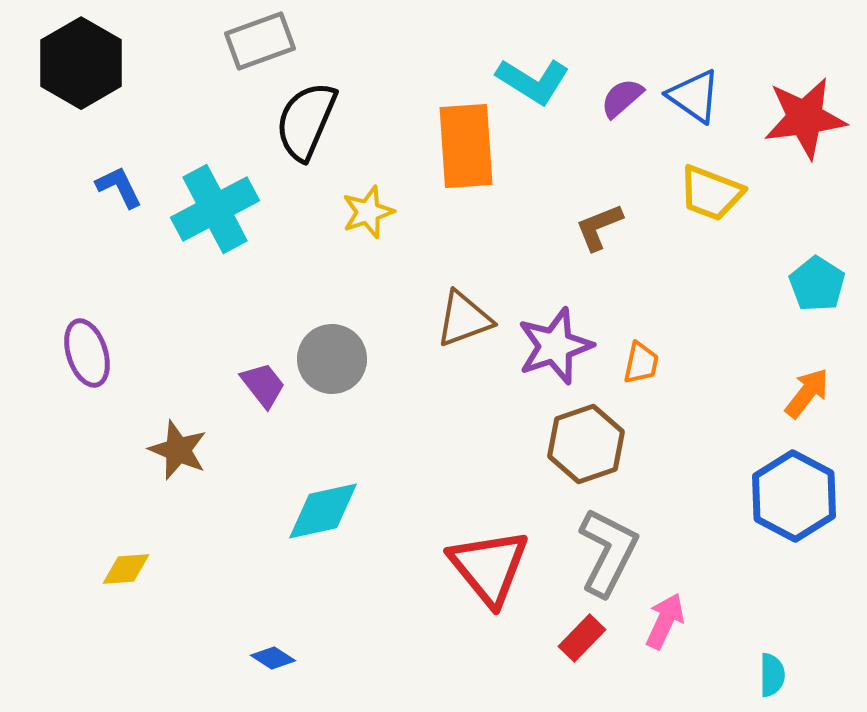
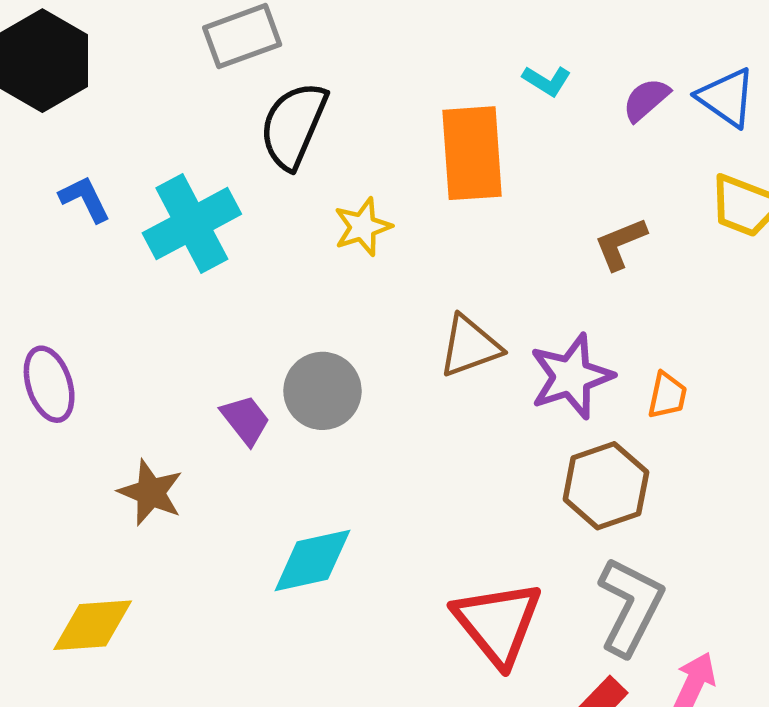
cyan L-shape: (533, 81) -> (547, 81), size x0.6
yellow diamond: (126, 569) -> (93, 625), size x1.5

